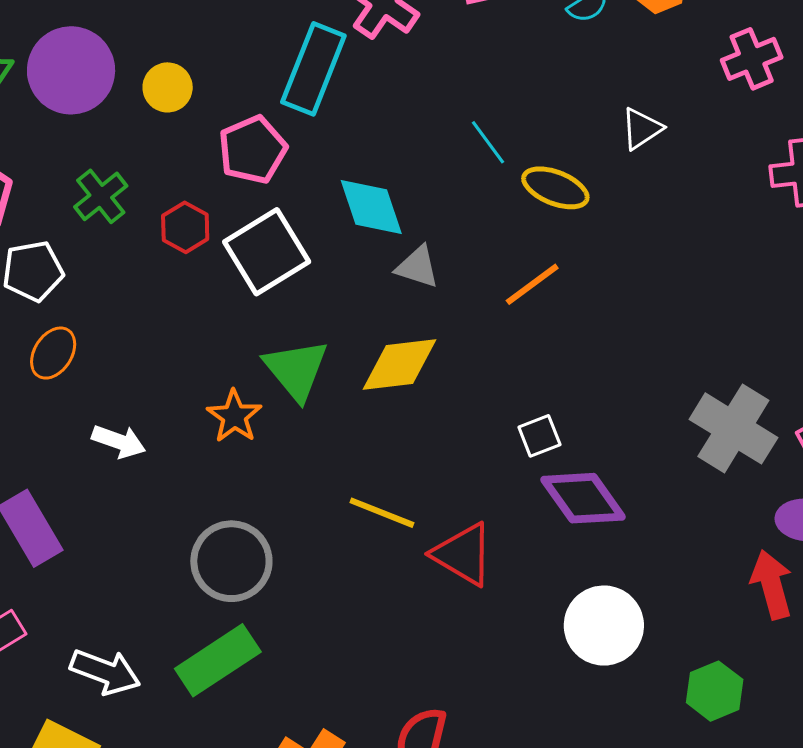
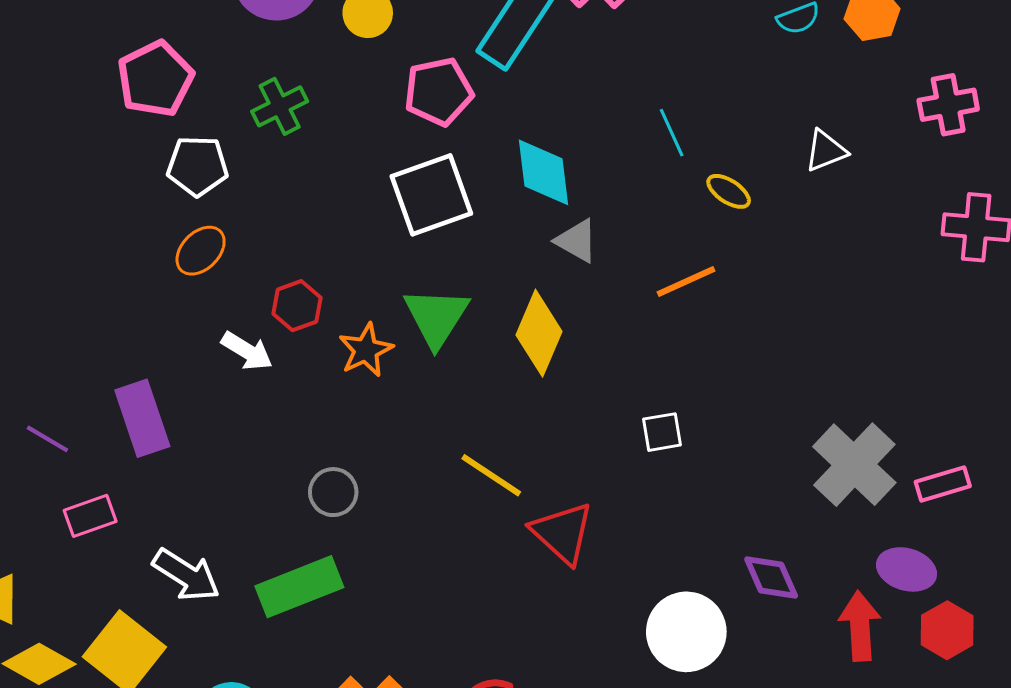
yellow ellipse: (555, 188) -> (729, 191), size x0.7
red hexagon: (185, 227) -> (297, 306), moved
yellow diamond: (400, 365) -> (539, 333), turned -72
purple diamond: (583, 498) -> (771, 577), moved, size x0.7
gray circle: (231, 561) -> (333, 492), size x0.6

